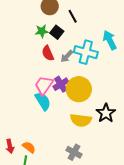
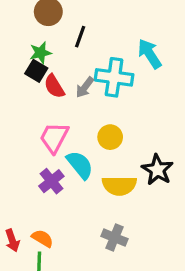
black line: (73, 16) -> (80, 37), moved, turned 56
black square: (57, 32) -> (36, 71), moved
purple cross: (61, 84) -> (51, 181), moved
yellow circle: (79, 89) -> (110, 137), size x0.6
cyan semicircle: (43, 101) -> (80, 165), moved

